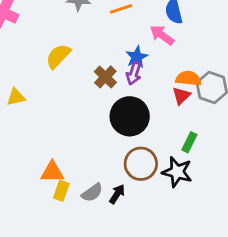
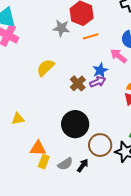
purple arrow: (134, 73) -> (98, 82), turned -133
yellow triangle: (16, 97) -> (18, 119), moved
black circle: (130, 116) -> (75, 124), moved

